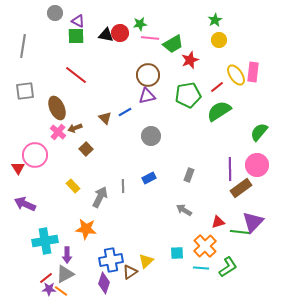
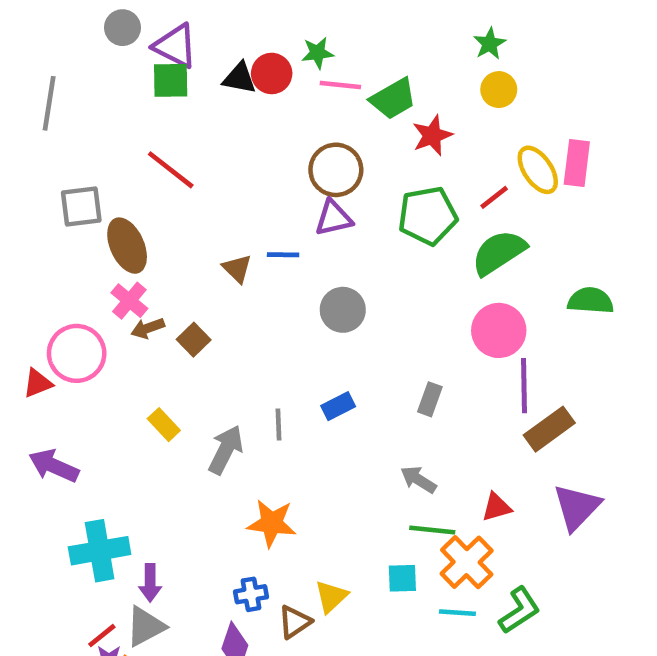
purple triangle: (78, 21) -> (175, 46), size x1.5
gray square: (25, 91) -> (81, 207), moved
blue line: (125, 112) -> (283, 255), turned 32
brown arrow: (75, 128) -> (148, 328), moved
green semicircle: (259, 132) -> (591, 301), turned 54
pink circle: (257, 165) -> (499, 330), moved
red triangle: (18, 168) -> (38, 383), turned 40
orange star: (86, 229) -> (272, 523), moved
green line: (240, 232) -> (432, 530), moved
blue cross: (111, 260) -> (251, 594), size x0.6

